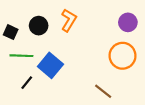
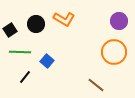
orange L-shape: (69, 20) -> (64, 19), turned 90
black square: (11, 32) -> (10, 30), turned 32
blue square: (50, 65) -> (47, 61), size x0.6

